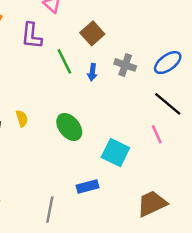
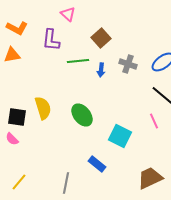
green line: (64, 61) -> (78, 61), turned -70
yellow semicircle: (22, 118) -> (43, 108), size x1.6
blue rectangle: (87, 187) -> (97, 164), turned 54

